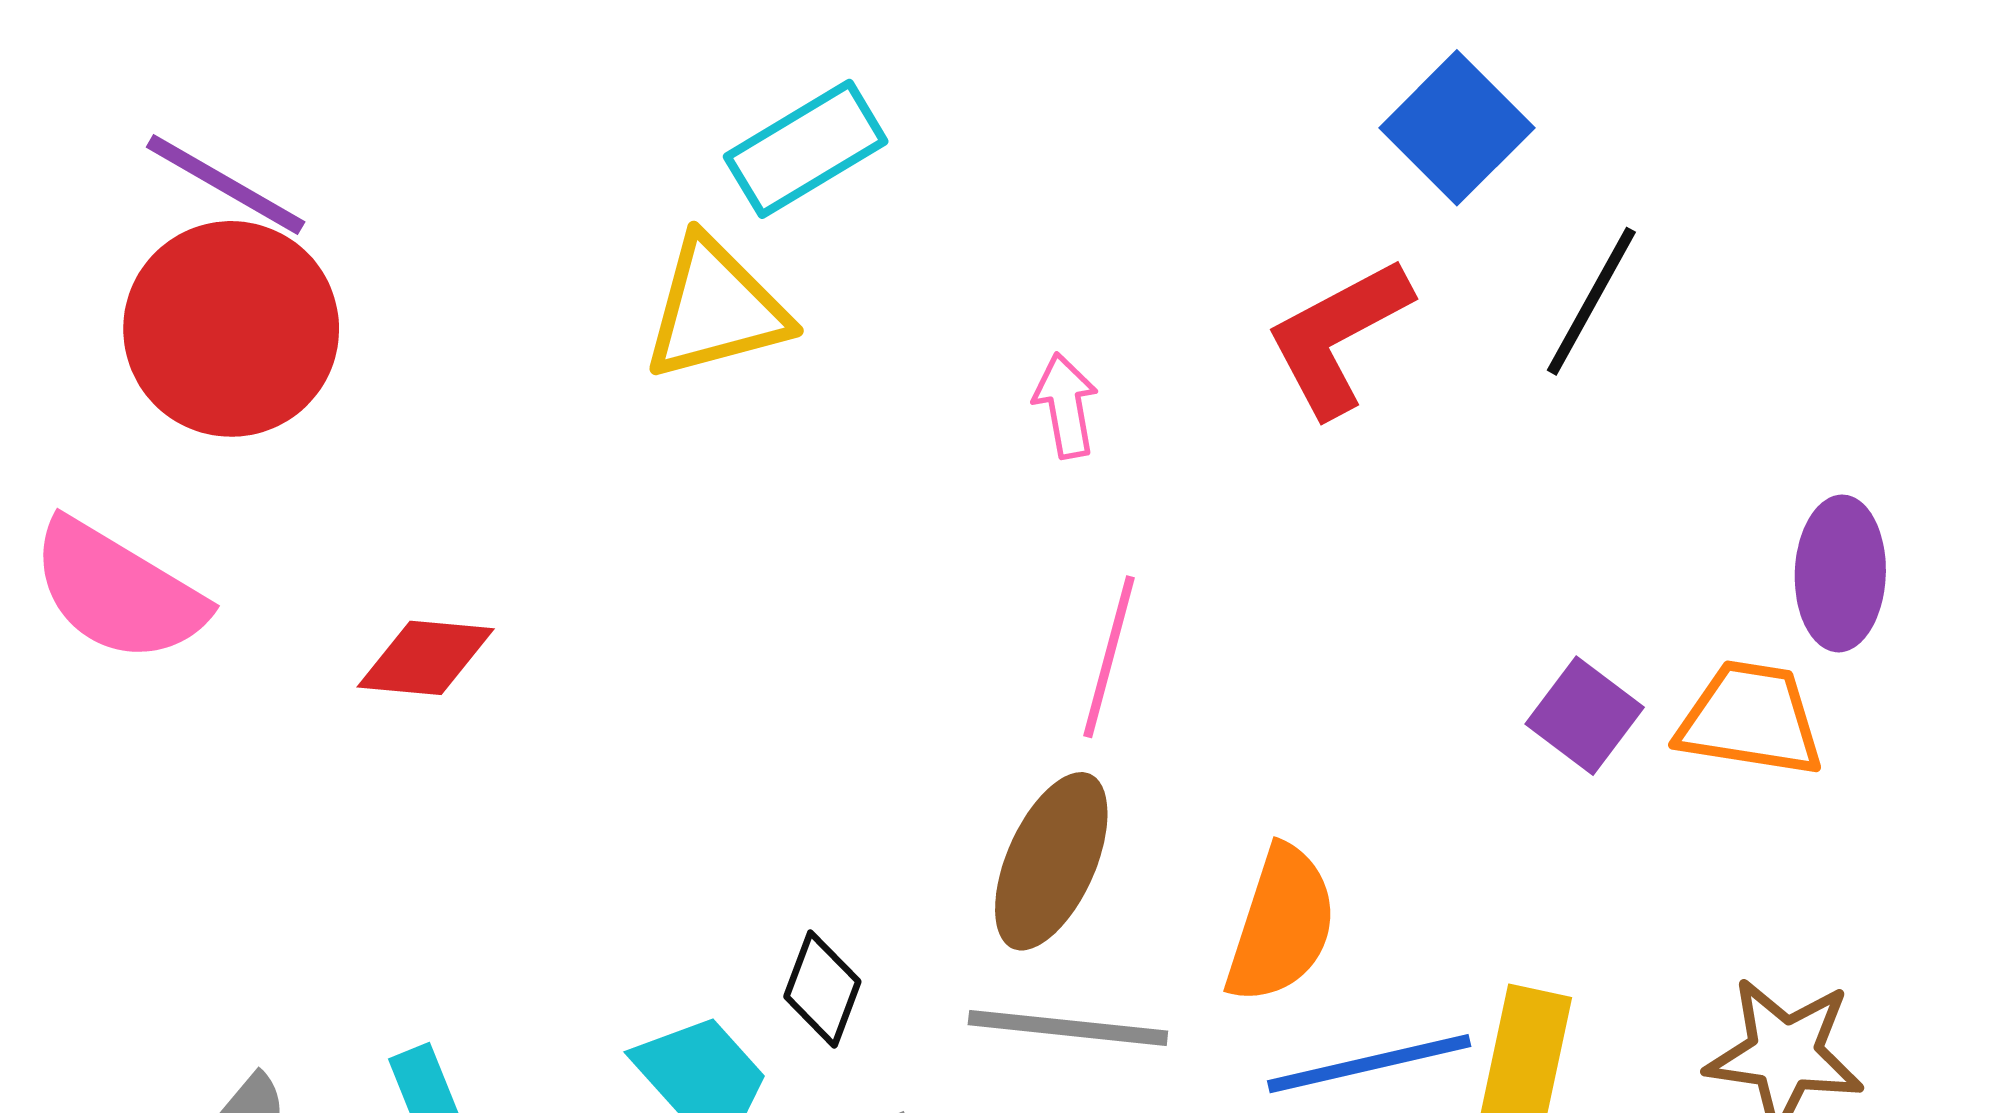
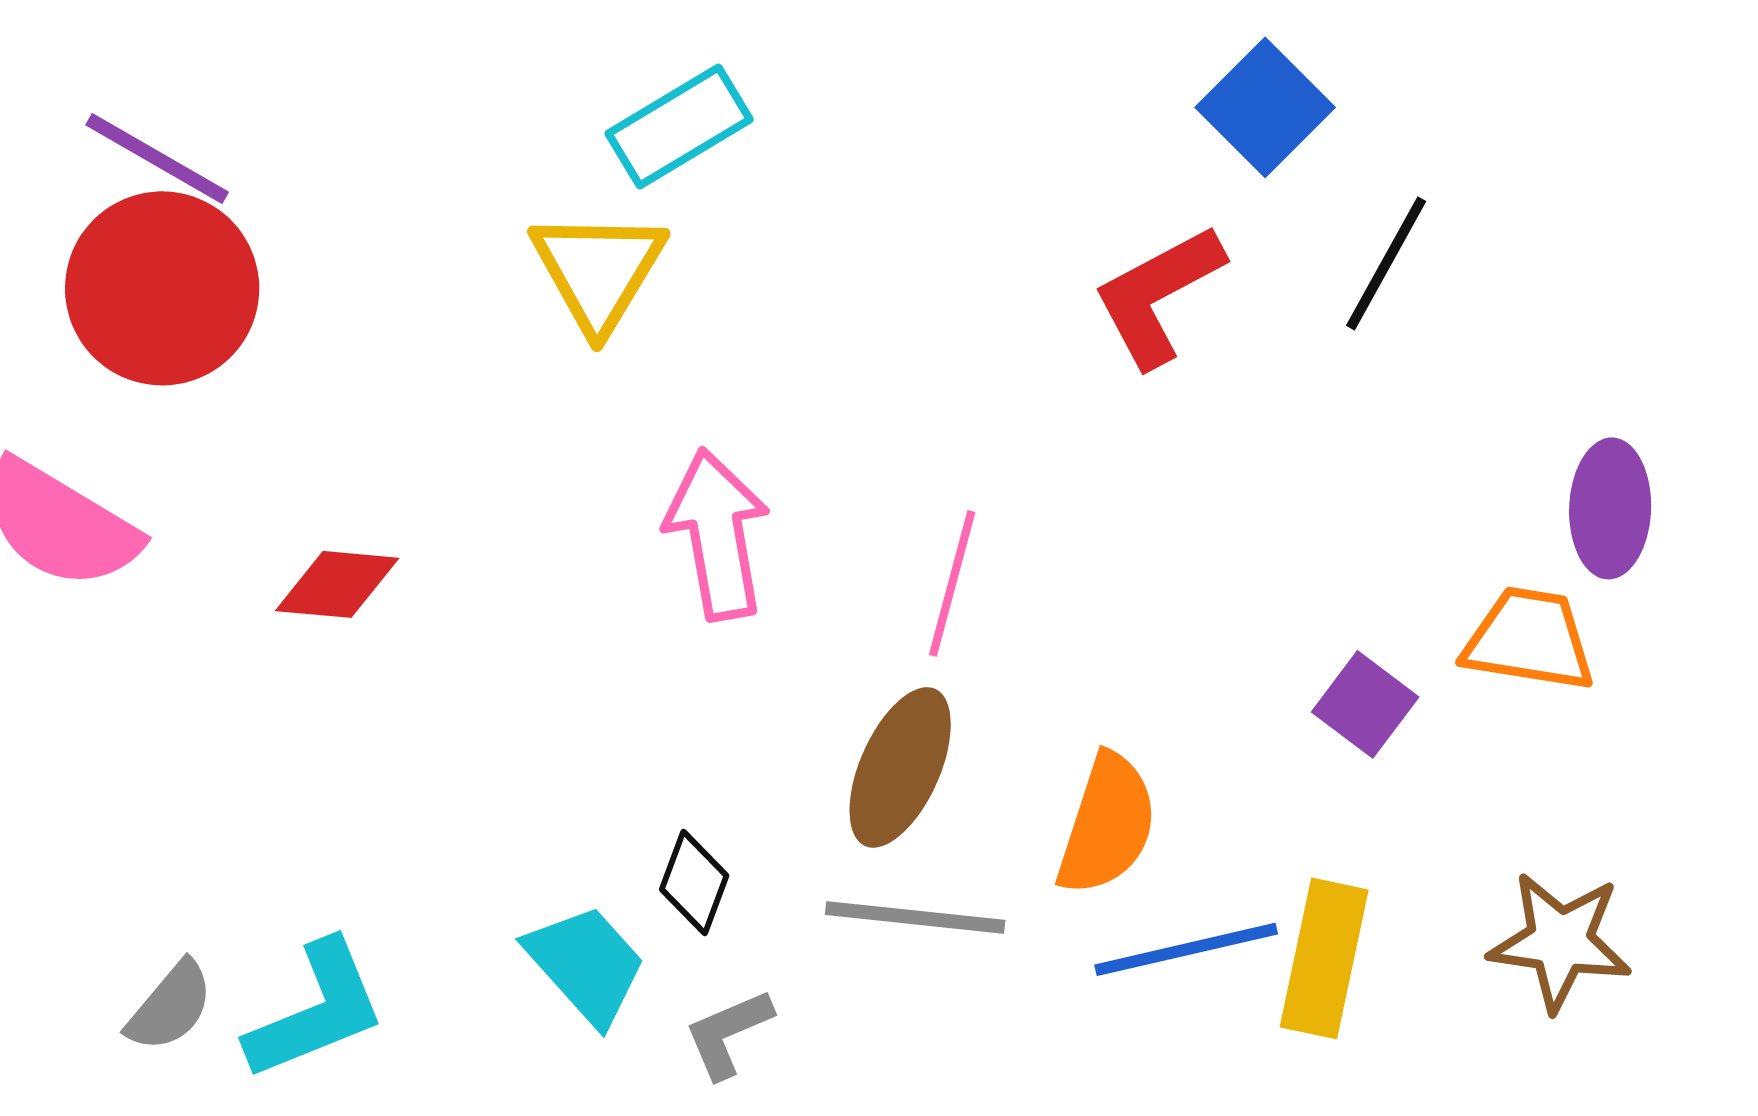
yellow triangle: (716, 309) -> (598, 270), turned -44
pink arrow: (1066, 406) -> (717, 534), moved, size x1.8
purple square: (1585, 716) -> (1365, 704), moved

